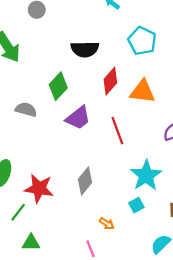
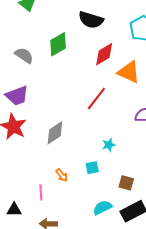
purple trapezoid: (78, 118) -> (17, 96), moved
red line: (117, 131) -> (96, 99), turned 40
cyan star: (146, 175) -> (109, 145), size x0.5

